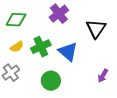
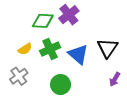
green diamond: (16, 20) -> (43, 21), moved
black triangle: (96, 29) -> (107, 48), moved

